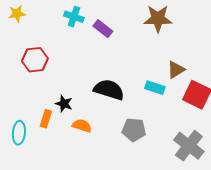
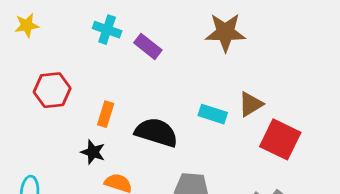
cyan rectangle: (155, 88) -> (213, 114), moved
orange rectangle: (46, 119) -> (106, 114), moved

